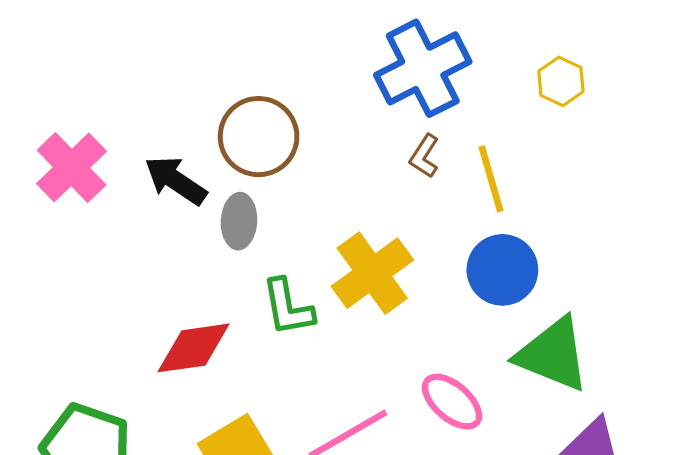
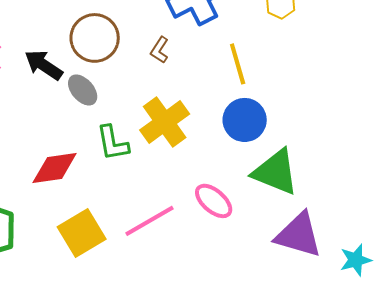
brown L-shape: (424, 156) -> (160, 50), moved
gray ellipse: (239, 221) -> (83, 90), turned -44

